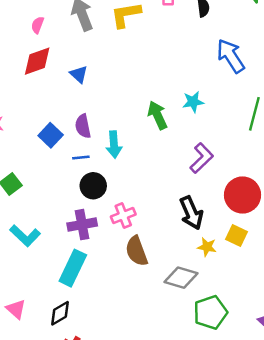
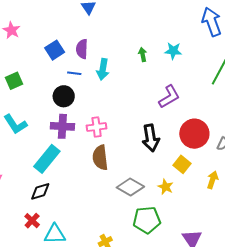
green arrow: (157, 115) -> (143, 55), size x0.6
black circle: (93, 186) -> (64, 96), moved
yellow star: (207, 247) -> (165, 187), moved
black diamond: (60, 313) -> (40, 191), moved

